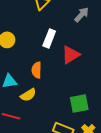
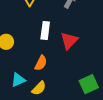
orange semicircle: (37, 70) -> (41, 63), turned -140

